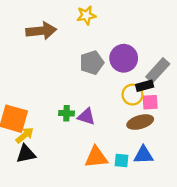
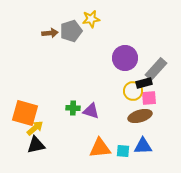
brown arrow: (41, 31) -> (50, 33), size x0.6
gray pentagon: (92, 63) -> (71, 31), moved

